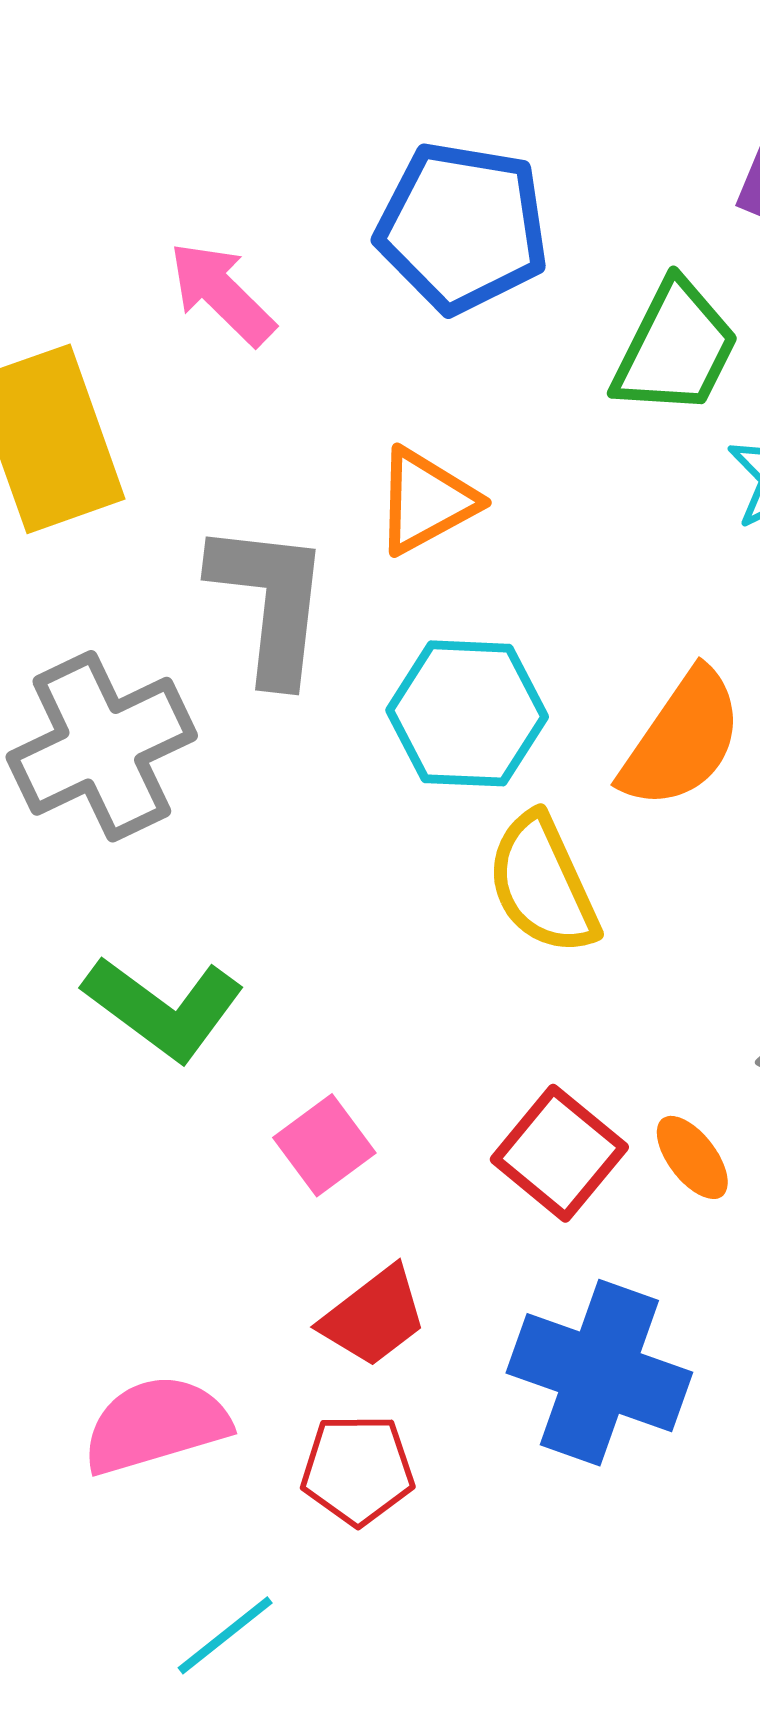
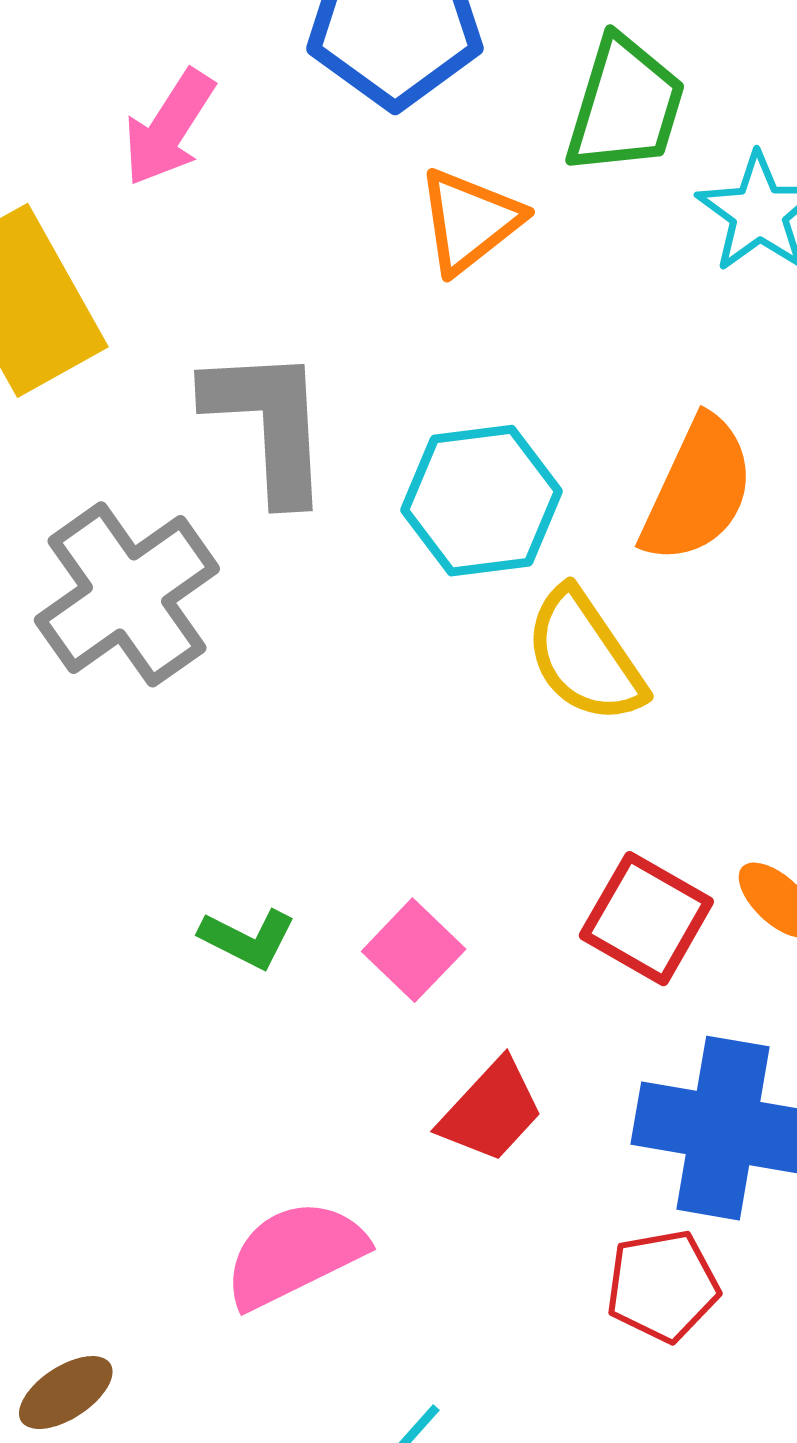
pink arrow: (222, 293) -> (169, 128), turned -92
orange triangle: (426, 501) -> (470, 221), moved
green L-shape: (164, 1008) -> (248, 939), moved, size x0.6
red pentagon: (358, 1470) -> (662, 1286), moved

